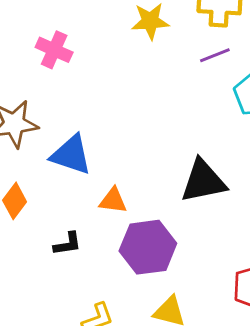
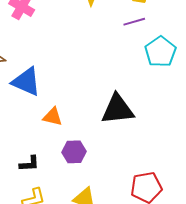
black L-shape: (67, 244) -> (29, 164), moved
purple hexagon: (148, 247) -> (74, 152), size x0.6

